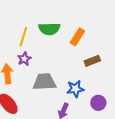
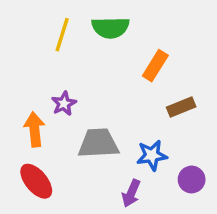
green semicircle: (49, 29) -> (110, 28), moved
yellow line: (23, 37) -> (62, 35), moved

